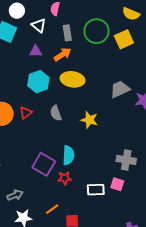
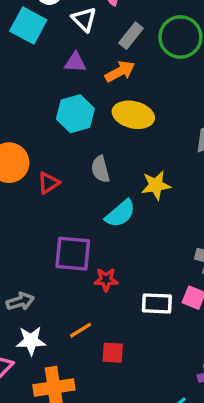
gray rectangle: (67, 33) -> (131, 36), turned 42
red triangle: (26, 113) -> (48, 183), moved
yellow star: (89, 120) -> (156, 185), turned -30
cyan semicircle: (68, 155) -> (120, 214), moved, turned 42
purple square: (44, 164) -> (73, 254), turned -30

